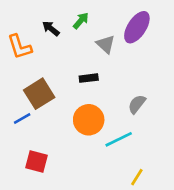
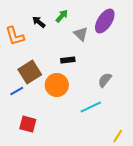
orange circle: (89, 120) -> (57, 85), moved
yellow line: (137, 177) -> (118, 136), moved

